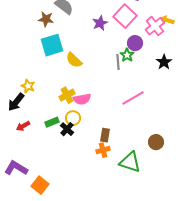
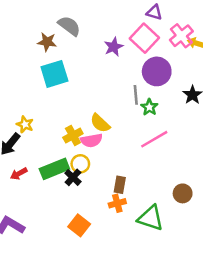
pink cross: (155, 26) -> (181, 36), moved
purple circle: (135, 43) -> (157, 71), size x1.5
green star: (127, 55) -> (149, 107), moved
yellow semicircle: (74, 60) -> (100, 123), moved
green rectangle: (52, 122) -> (54, 169), size x1.6
orange square: (40, 185) -> (79, 225), moved

